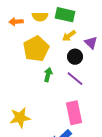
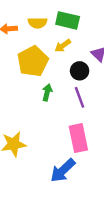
yellow arrow: (69, 36) -> (63, 46), moved
purple line: (75, 79) -> (80, 97), turned 30

